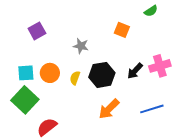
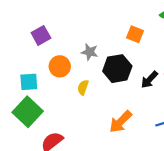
orange circle: (50, 73) -> (60, 66), moved
black hexagon: (102, 75) -> (117, 69), moved

